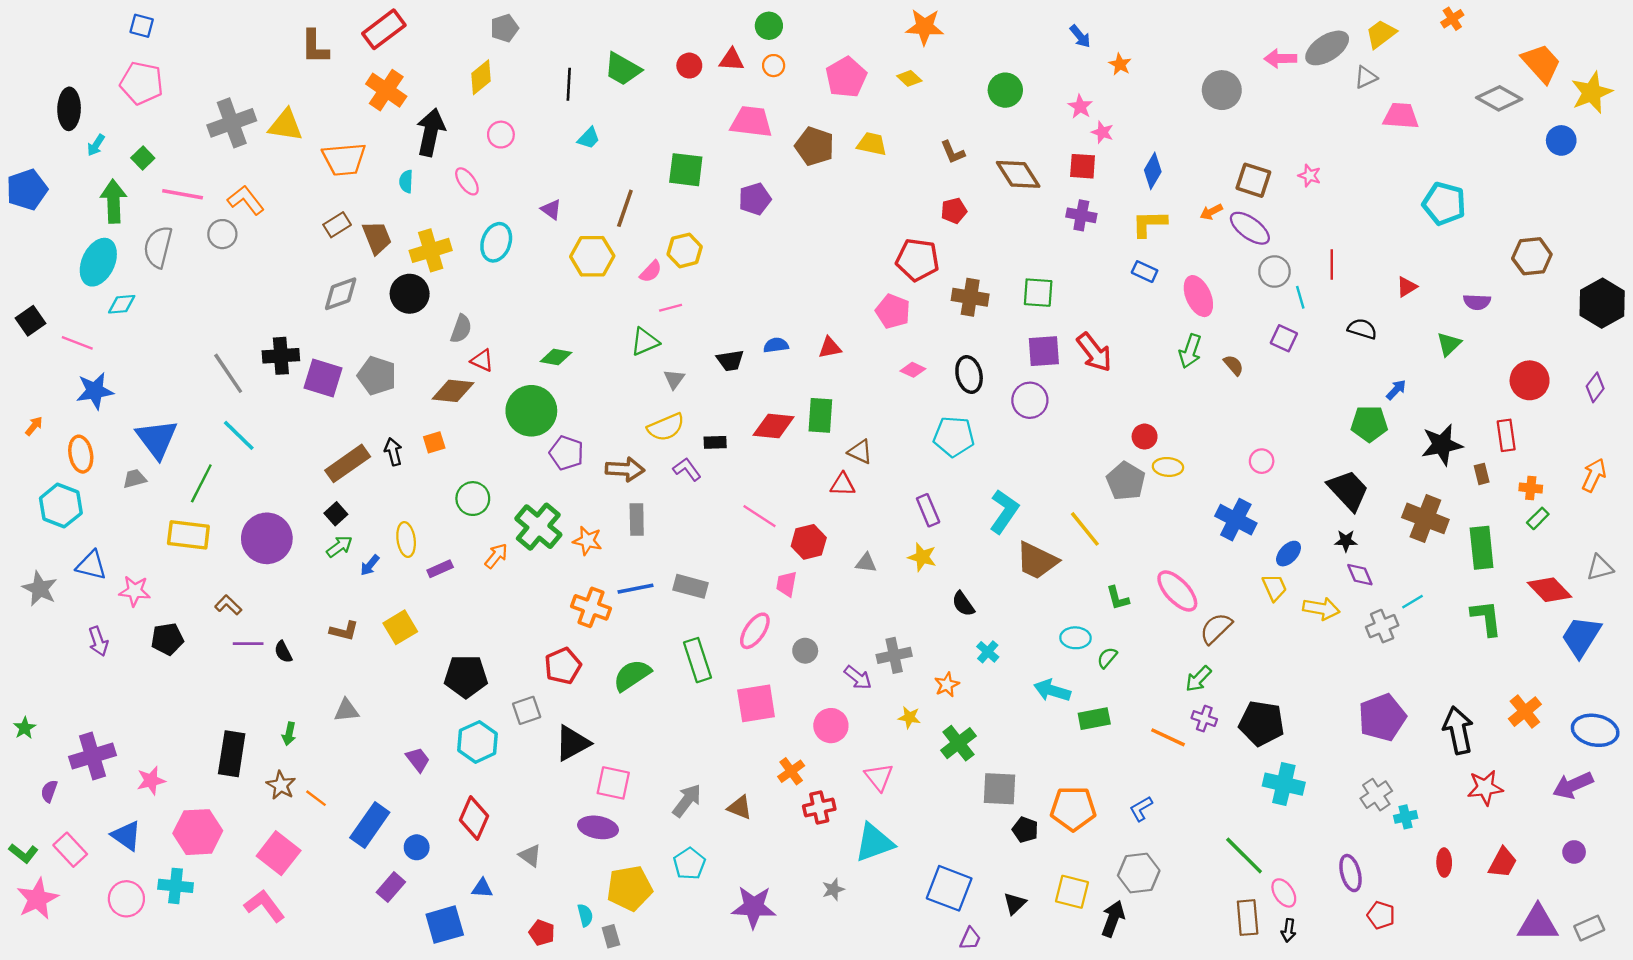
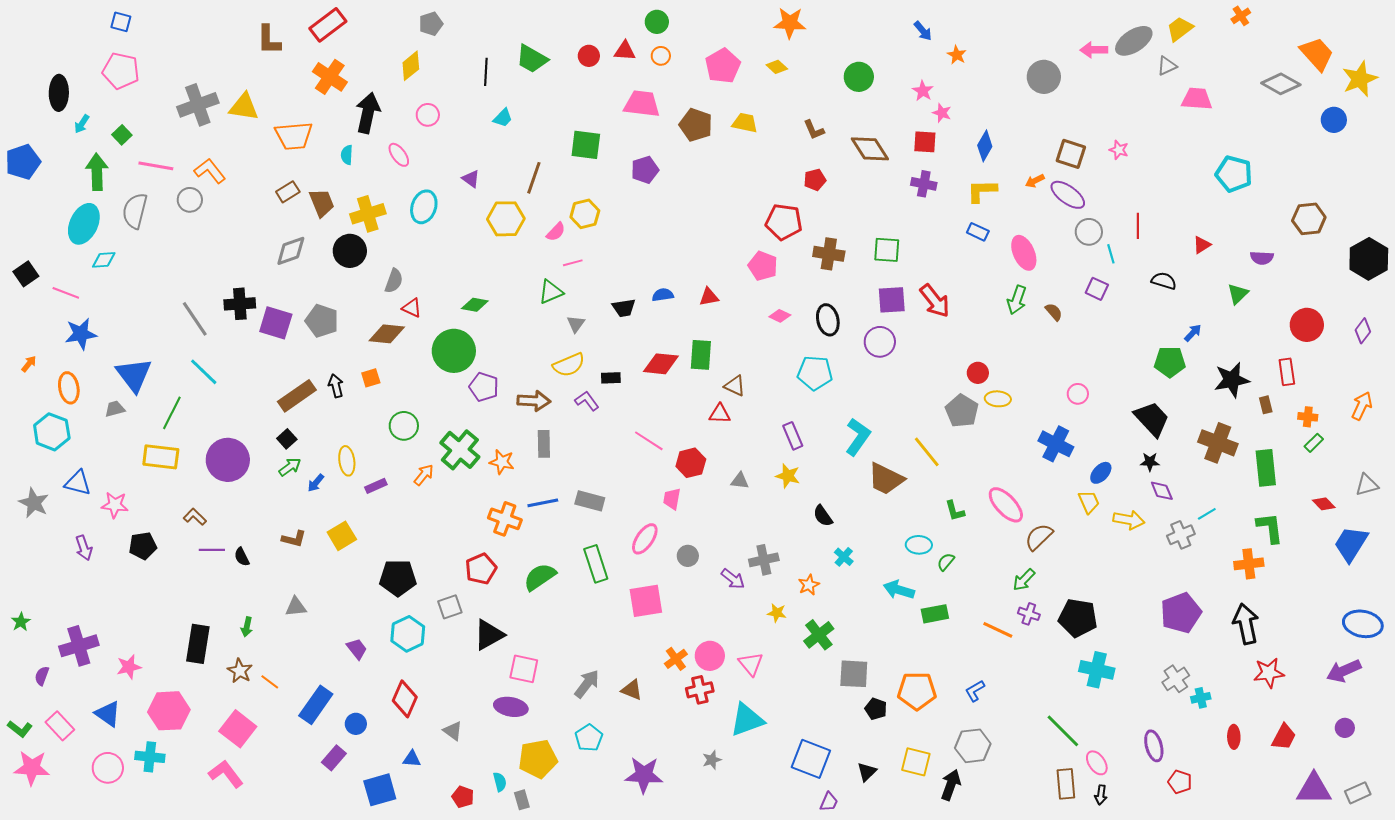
red diamond: (1549, 590) -> (1324, 504), size x0.6
orange cross: (1525, 712) -> (1249, 564), moved, turned 32
pink circle: (831, 726) -> (710, 656), moved
pink star: (37, 899) -> (32, 768), turned 30

